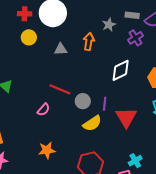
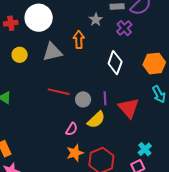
yellow circle: (29, 37) -> (20, 55), moved
gray triangle: (61, 49) -> (52, 52), size x1.5
white diamond: (121, 70) -> (115, 63), turned -35
pink semicircle: (44, 110) -> (72, 129), moved
orange star: (47, 150) -> (75, 153), moved

